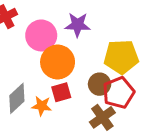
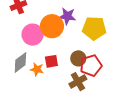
pink circle: (41, 35) -> (33, 35), moved
yellow pentagon: (121, 57) -> (94, 28), moved
orange circle: (58, 62) -> (52, 26), moved

